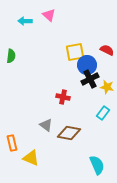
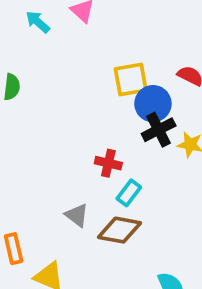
cyan arrow: (25, 21) -> (38, 22), turned 40
cyan rectangle: (103, 113) -> (129, 193), moved

